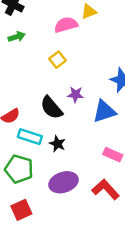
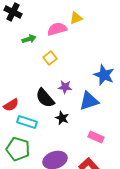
green arrow: (17, 37) -> (29, 39), moved
black star: (57, 144) -> (62, 118), moved

